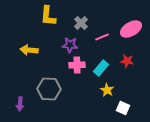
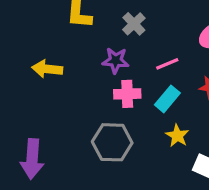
pink line: (102, 37) -> (167, 64), moved
gray hexagon: (49, 89) -> (112, 142), moved
purple arrow: (20, 104) -> (32, 159), size x1.6

